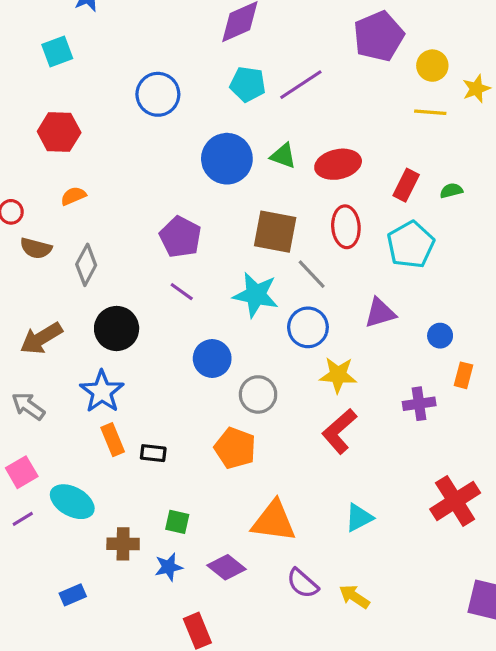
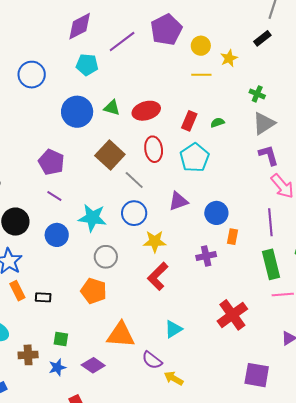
purple line: (301, 85) -> (122, 42), moved
brown square: (275, 232) -> (110, 155), turned 36
cyan star: (256, 295) -> (92, 218), moved
blue circle: (440, 336) -> (216, 213), size x1.5
blue circle: (212, 359) -> (57, 235), moved
purple semicircle: (303, 583) -> (152, 360), moved

